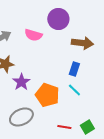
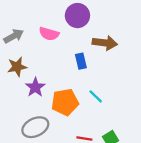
blue rectangle: (74, 69) -> (81, 61), moved, turned -32
orange pentagon: (47, 95) -> (65, 102), turned -30

